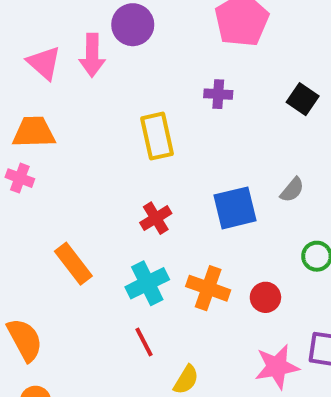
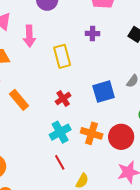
pink arrow: (92, 55) -> (29, 36), moved
orange rectangle: (73, 264) -> (19, 100), moved
red circle: (265, 297) -> (121, 137), size x1.6

